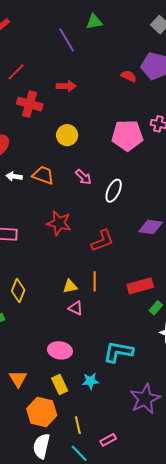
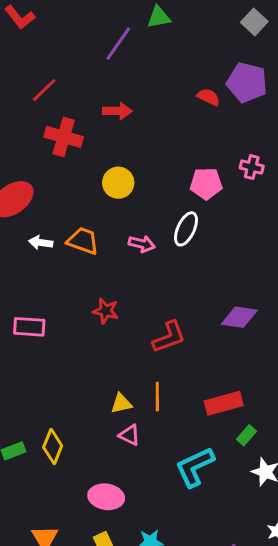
purple line: (67, 40) -> (118, 44), turned 65
pink pentagon: (127, 135) -> (206, 184), size x0.7
pink arrow: (83, 177) -> (142, 244), turned -30
white ellipse: (114, 191) -> (186, 229), moved
red star: (59, 223) -> (106, 311), size x0.7
yellow diamond: (18, 290) -> (53, 447), moved
cyan L-shape: (118, 352) -> (195, 467), moved, turned -36

